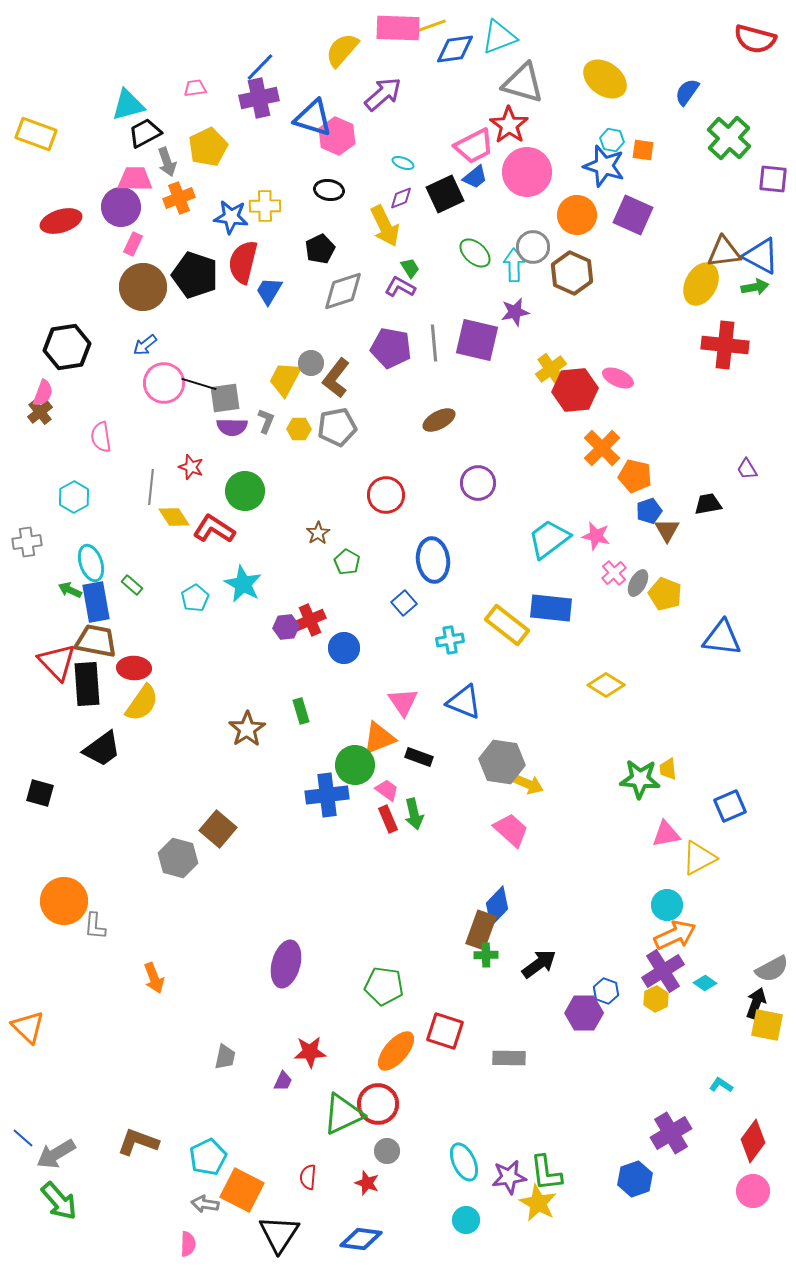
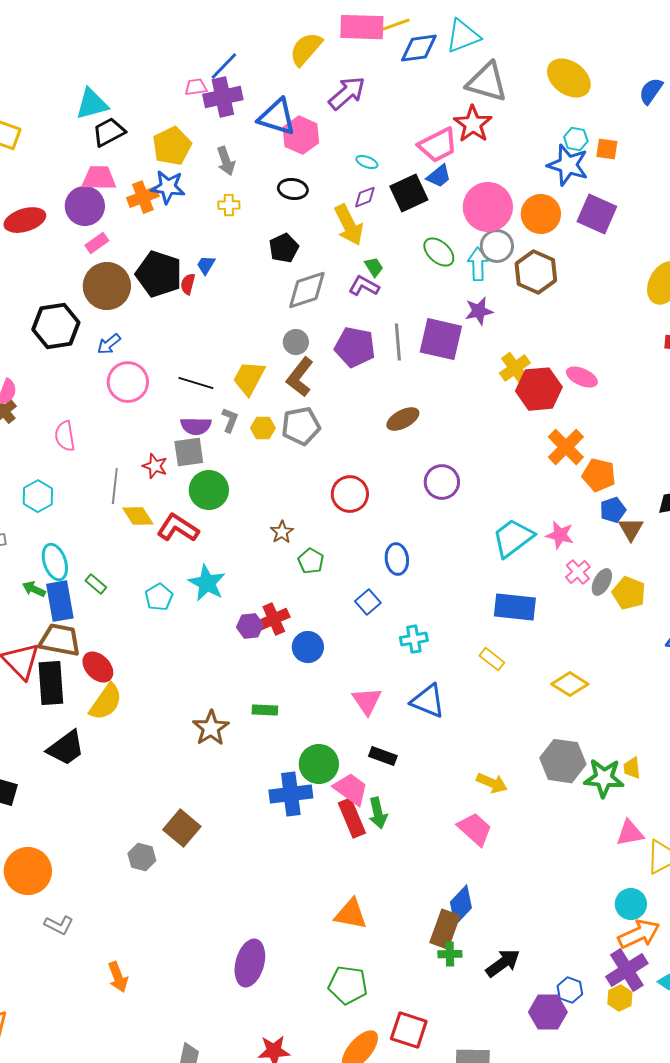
pink trapezoid: (195, 88) -> (196, 87), moved
gray arrow: (167, 162) -> (226, 161), moved
pink circle: (527, 172) -> (488, 207), moved
yellow cross: (265, 206) -> (229, 205), size x0.7
blue star: (231, 217) -> (168, 187), moved
pink rectangle: (133, 244) -> (97, 243), turned 30
red semicircle: (243, 262) -> (188, 284), moved, size x0.5
blue trapezoid: (269, 291) -> (206, 265), moved, size x0.7
black hexagon: (67, 347) -> (56, 326), moved
gray circle: (311, 363) -> (296, 342), moved
black line: (199, 384) -> (196, 383), moved
gray square: (225, 398) -> (189, 452), moved
blue ellipse: (433, 560) -> (397, 559), size x0.7
yellow rectangle: (507, 625) -> (492, 659), moved, size x0.6
red ellipse: (134, 668) -> (98, 667), turned 44
green rectangle: (301, 711) -> (265, 710), turned -70
orange triangle: (379, 738) -> (351, 914), moved, turned 33
gray hexagon: (502, 762) -> (563, 761), moved
pink trapezoid: (387, 790) -> (351, 789), size x1.5
red rectangle: (388, 819) -> (352, 818), size x1.4
gray hexagon: (178, 858) -> (142, 857), size x0.7
orange circle: (64, 901) -> (28, 871), moved
gray L-shape: (95, 926) -> (59, 925), turned -68

